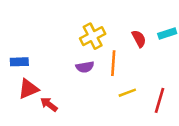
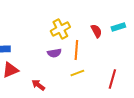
yellow line: (127, 93) -> (77, 73), moved
red arrow: (49, 104) -> (38, 85), moved

